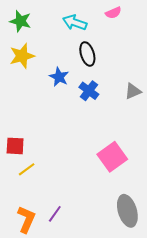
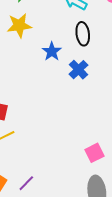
pink square: (112, 157) -> (94, 153), moved, size x0.7

